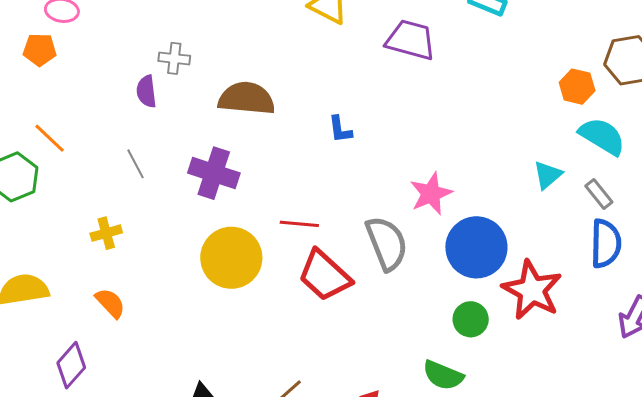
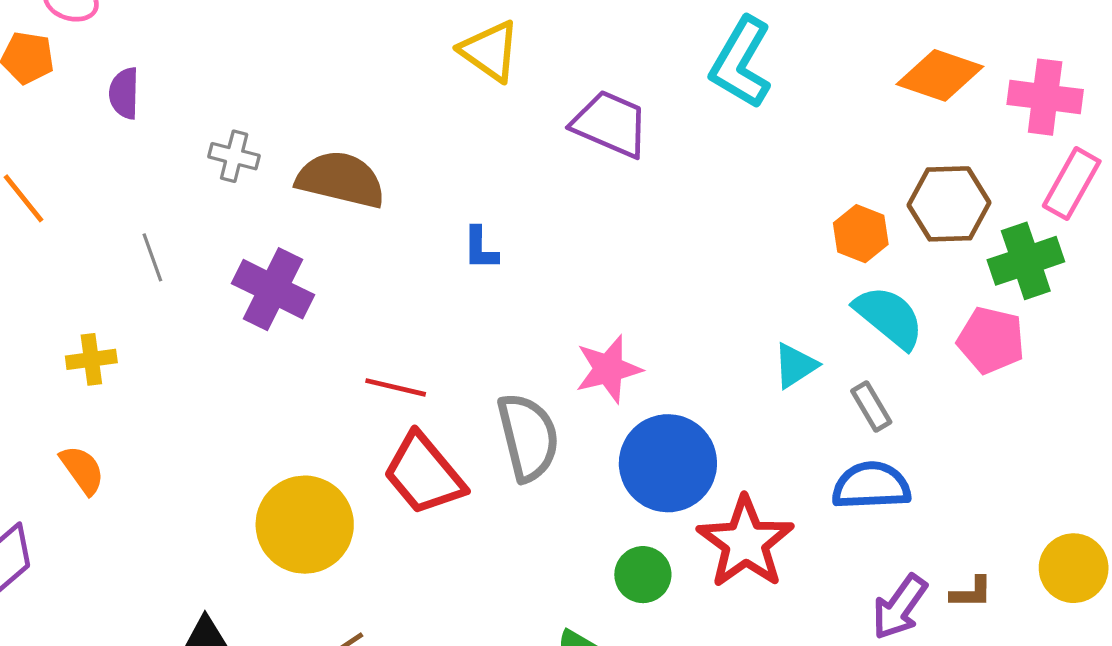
gray cross: (174, 58) -> (234, 156), moved
purple semicircle: (146, 91) -> (124, 93), moved
blue semicircle: (606, 243) -> (871, 486), turned -102
yellow circle: (231, 258) -> (305, 525), moved

